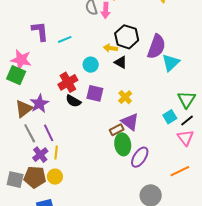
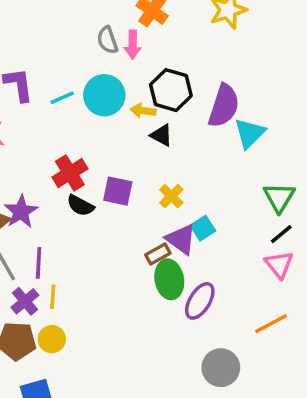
cyan circle: (91, 65) -> (104, 95), moved, size x1.5
cyan square: (170, 117) -> (203, 228), moved
purple line: (49, 133) -> (39, 263), turned 30

